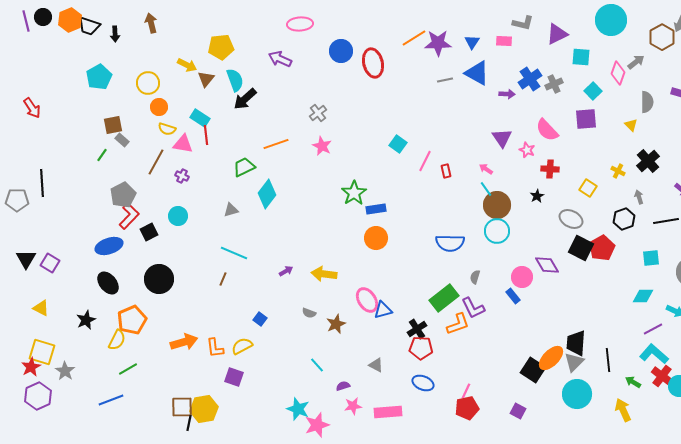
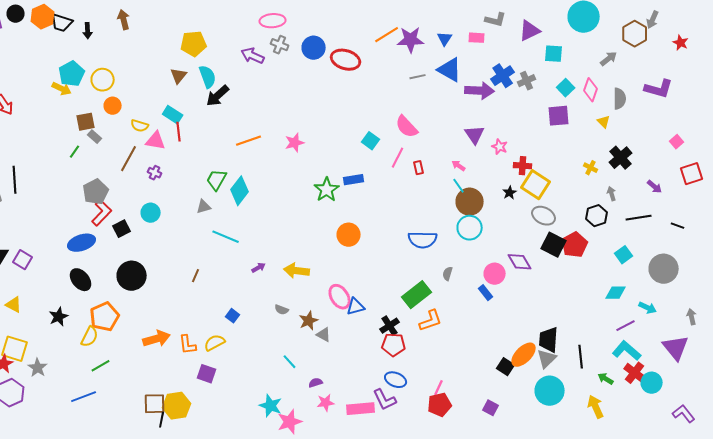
red ellipse: (373, 63) -> (346, 60), turned -60
yellow arrow: (187, 65) -> (62, 89), moved
pink diamond: (618, 73) -> (591, 90), moved
yellow circle: (148, 83) -> (103, 80), moved
purple arrow: (507, 94) -> (480, 91), size x1.8
orange circle: (159, 107) -> (113, 106), moved
gray cross: (318, 113) -> (280, 45), moved, turned -30
pink semicircle: (547, 130) -> (407, 127), moved
pink star: (322, 146) -> (295, 143), turned 30
green trapezoid: (244, 167) -> (217, 180), moved, turned -35
yellow square: (588, 188) -> (536, 185), moved, size x1.6
blue rectangle: (376, 209) -> (354, 180), moved
cyan line: (234, 253) -> (226, 237), moved
cyan square: (651, 258) -> (624, 255), turned -30
purple L-shape: (473, 308) -> (385, 400), moved
gray triangle: (376, 365) -> (324, 335), moved
black square: (533, 370) -> (506, 367), size x0.7

